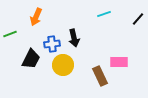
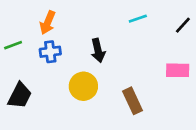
blue cross: (52, 44) -> (50, 52), moved
black trapezoid: (31, 59) -> (20, 96), moved
pink rectangle: (119, 62) -> (178, 70), moved

